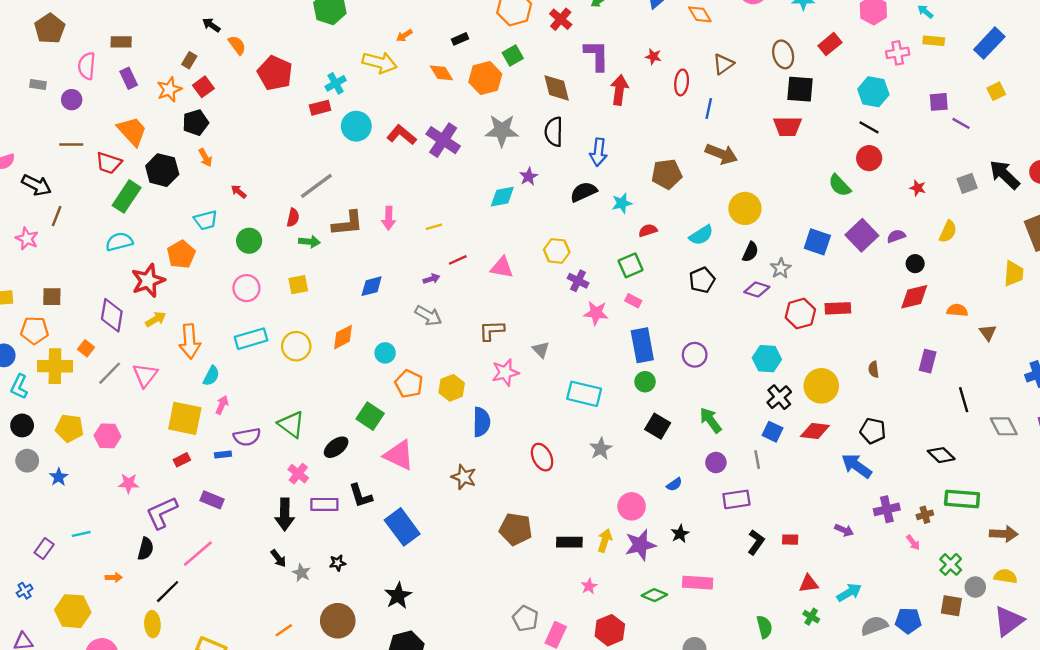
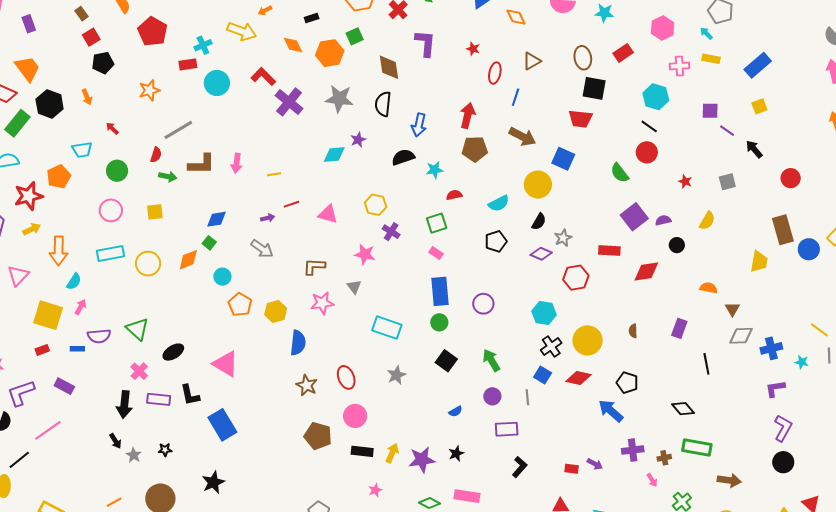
brown rectangle: (189, 60) -> (81, 14), turned -72
orange star: (169, 89) -> (149, 90), moved
red arrow: (619, 90) -> (468, 116), moved
black pentagon: (196, 123) -> (103, 63), moved
red L-shape: (402, 135) -> (263, 77), moved
black arrow: (1005, 175) -> (754, 149), moved, size x0.7
blue square: (817, 242) -> (563, 159), moved
red diamond: (914, 297) -> (646, 272), moved
red rectangle: (838, 308) -> (609, 250), moved
pink star: (596, 313) -> (365, 254), moved
green square: (370, 416) -> (209, 243), moved, size x0.6
gray diamond: (1004, 426) -> (741, 336), moved, turned -70
brown star: (464, 477) -> (307, 385), moved
pink circle: (632, 506) -> (355, 416), moved
red rectangle: (790, 540) -> (572, 469), moved

